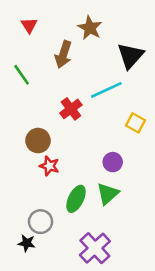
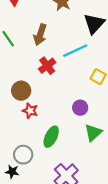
brown arrow: (63, 54) -> (40, 35), moved
green triangle: (108, 194) -> (93, 133), moved

